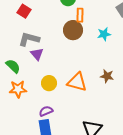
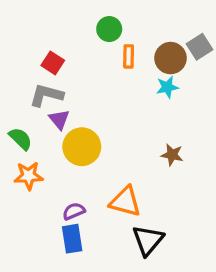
red square: (24, 11) -> (53, 63), moved
brown circle: (73, 30) -> (170, 58), moved
orange triangle: (77, 82) -> (125, 202), moved
yellow circle: (49, 83) -> (82, 147), moved, size x1.5

